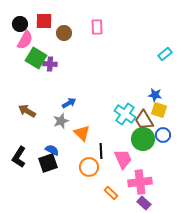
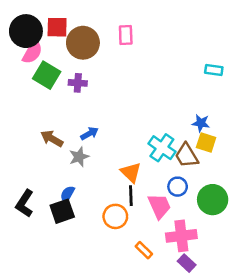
black circle: (20, 24) -> (26, 31), size x1.6
brown circle: (64, 33) -> (83, 43), size x1.6
cyan rectangle: (165, 54) -> (214, 70), turned 48
purple cross: (50, 64) -> (78, 83), moved
brown arrow: (27, 111) -> (52, 139), moved
orange triangle: (82, 133) -> (131, 172), moved
blue circle: (163, 135) -> (178, 187), moved
green circle: (143, 139) -> (213, 200), moved
blue semicircle: (52, 150) -> (67, 194), turned -88

